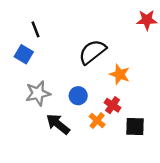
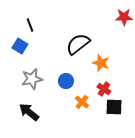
red cross: (113, 105) -> (104, 89), moved
black arrow: (58, 124) -> (29, 112), moved

